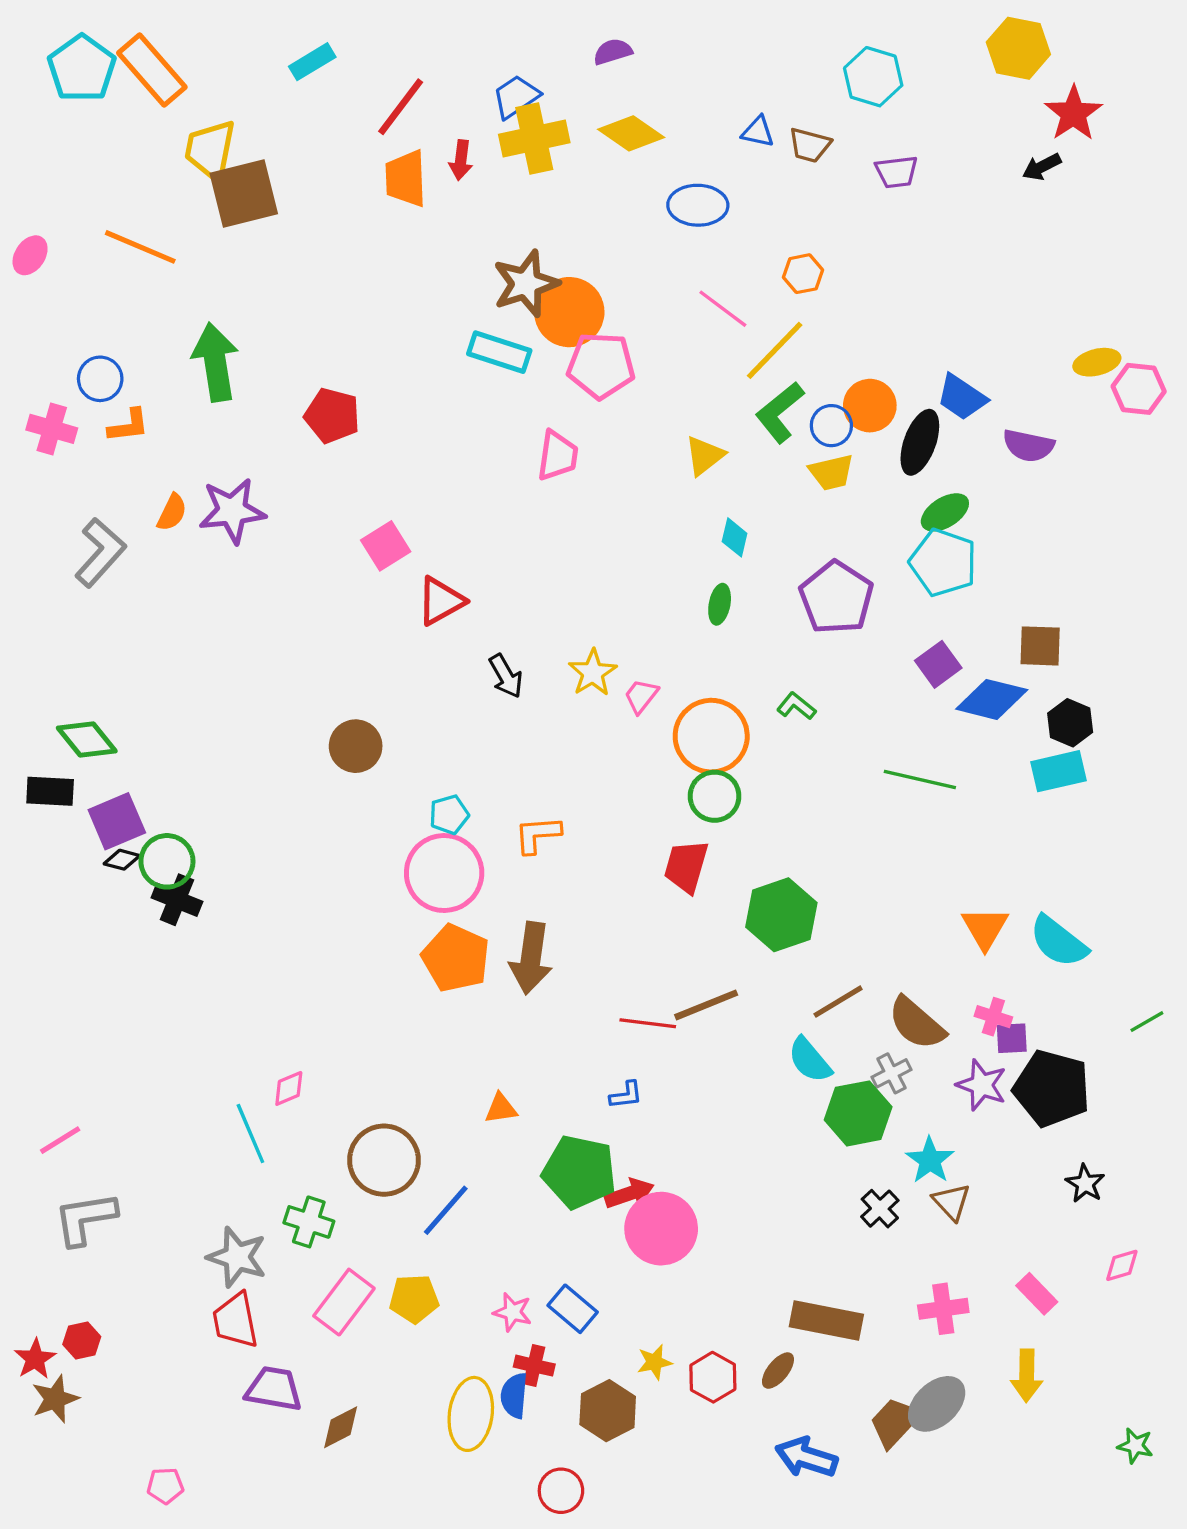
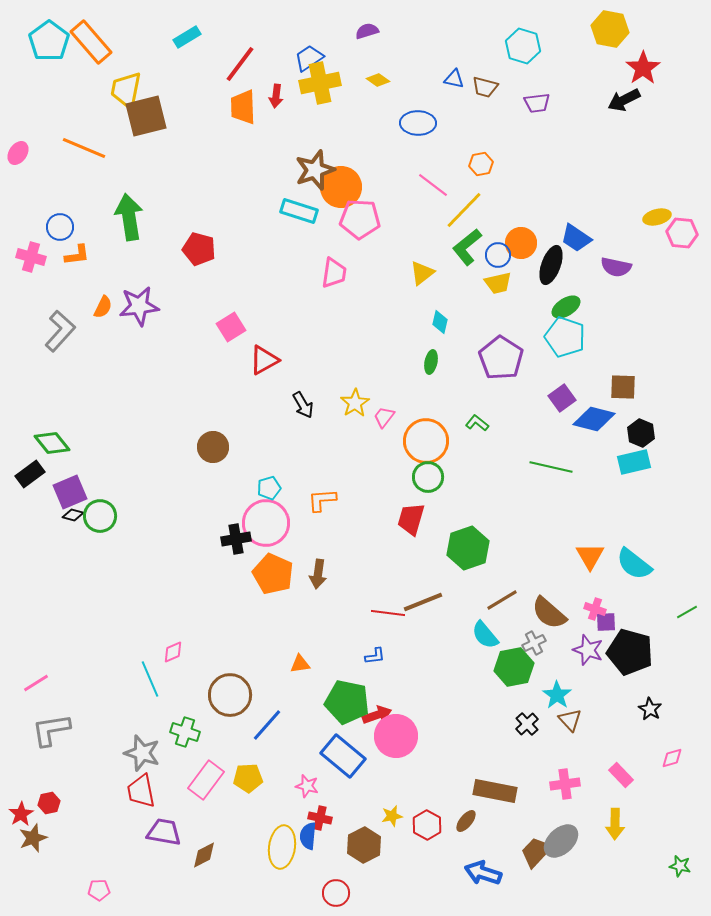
yellow diamond: (631, 133) -> (378, 80), size x0.6
black arrow: (1042, 167) -> (624, 100), size x1.4
black rectangle: (50, 791) -> (30, 474), turned -40
black cross: (177, 900) -> (236, 539), moved, turned -32
brown arrow: (531, 958) -> (318, 574), size x0.7
blue rectangle: (573, 1309) -> (343, 756), moved, size x1.5

